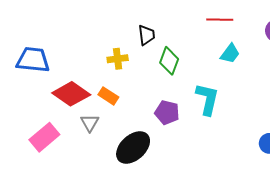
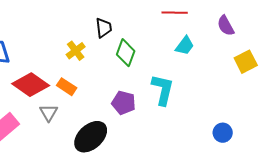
yellow cross: (118, 59) -> (76, 51), turned -30

